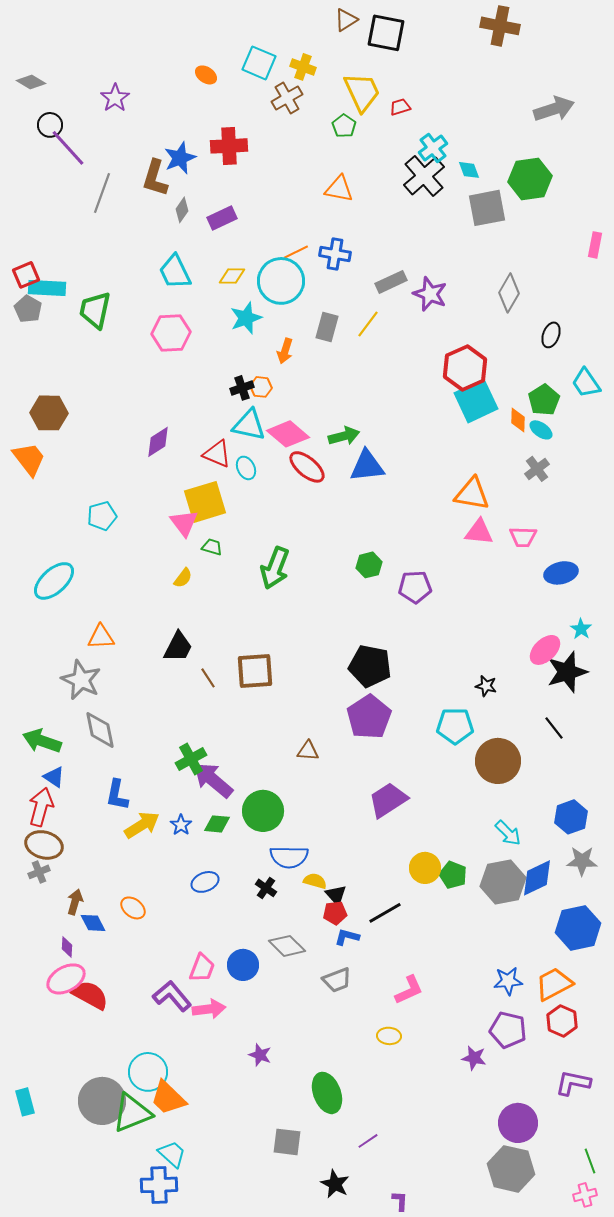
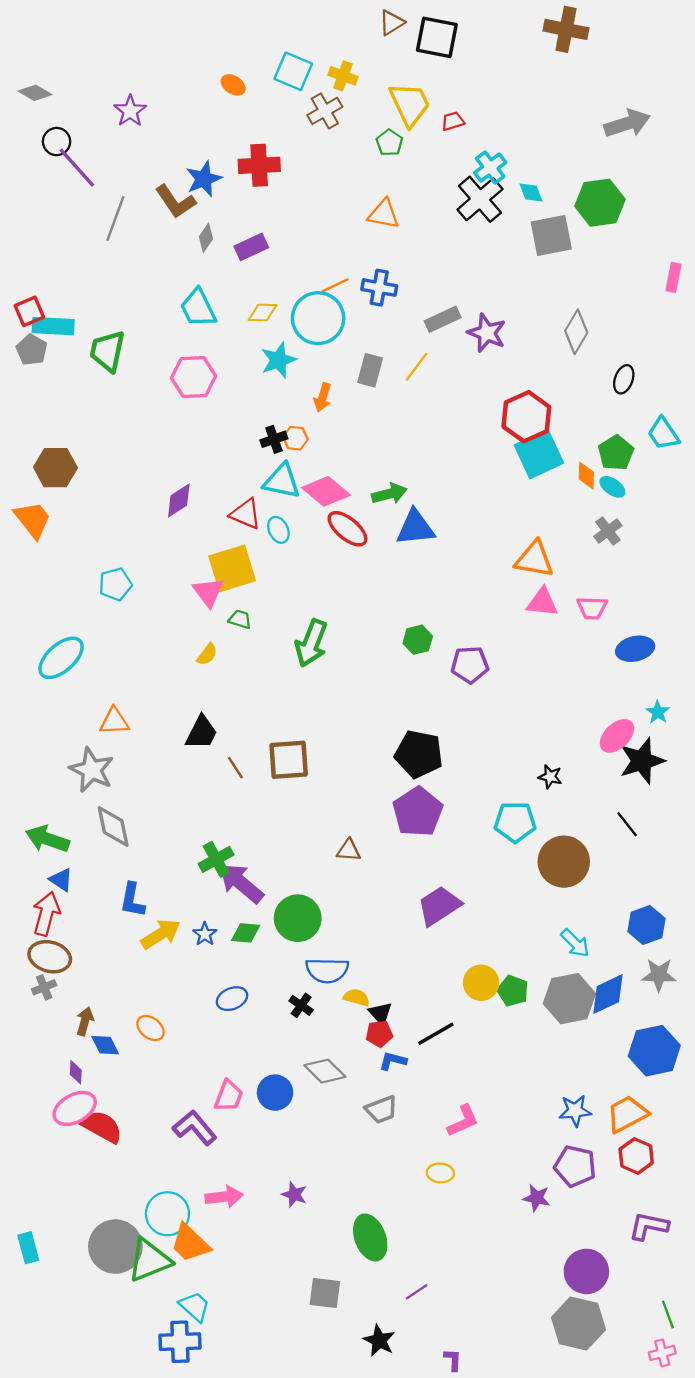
brown L-shape: (155, 178) -> (175, 202), turned -51
pink arrow: (209, 1009) -> (224, 1197), moved

